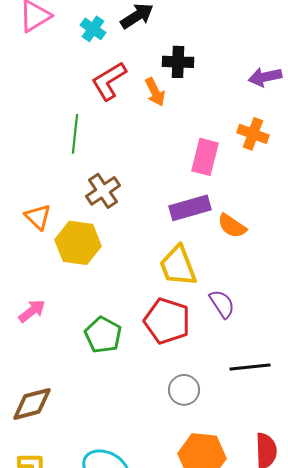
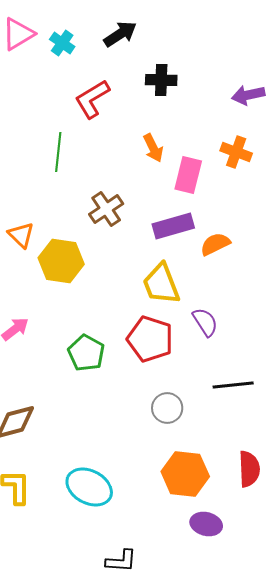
cyan cross: (93, 29) -> (62, 43), moved
orange arrow: (155, 92) -> (153, 148), moved
brown cross: (103, 191) -> (106, 209), moved
orange semicircle: (232, 226) -> (215, 244), turned 120

